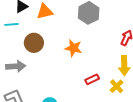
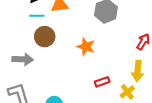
cyan line: (11, 24) -> (37, 16), moved

